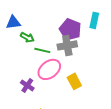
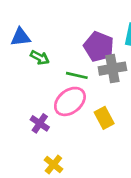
gray cross: (67, 45) -> (112, 69), moved
green line: (42, 50) -> (77, 75), moved

